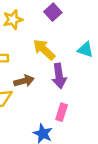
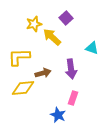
yellow arrow: (44, 50) -> (52, 37), moved

